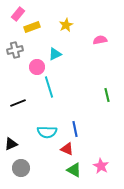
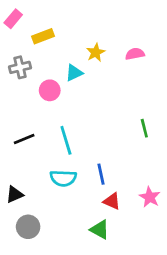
pink rectangle: (18, 14) -> (13, 19), moved
yellow star: (66, 25) -> (96, 52), moved
cyan line: (49, 87) -> (66, 140), moved
red triangle: (67, 149) -> (112, 201), moved
pink star: (101, 166) -> (150, 197), moved

